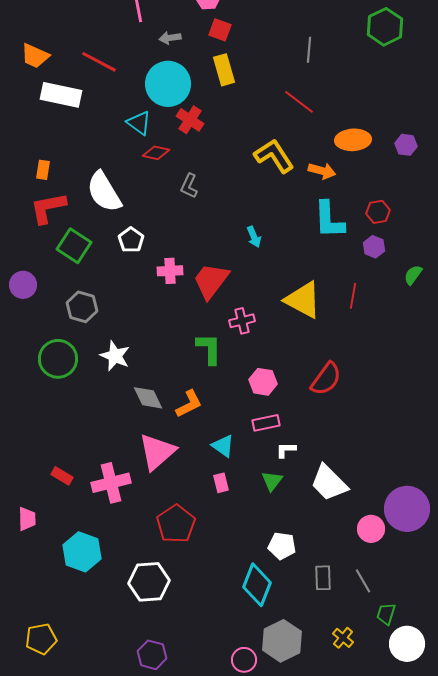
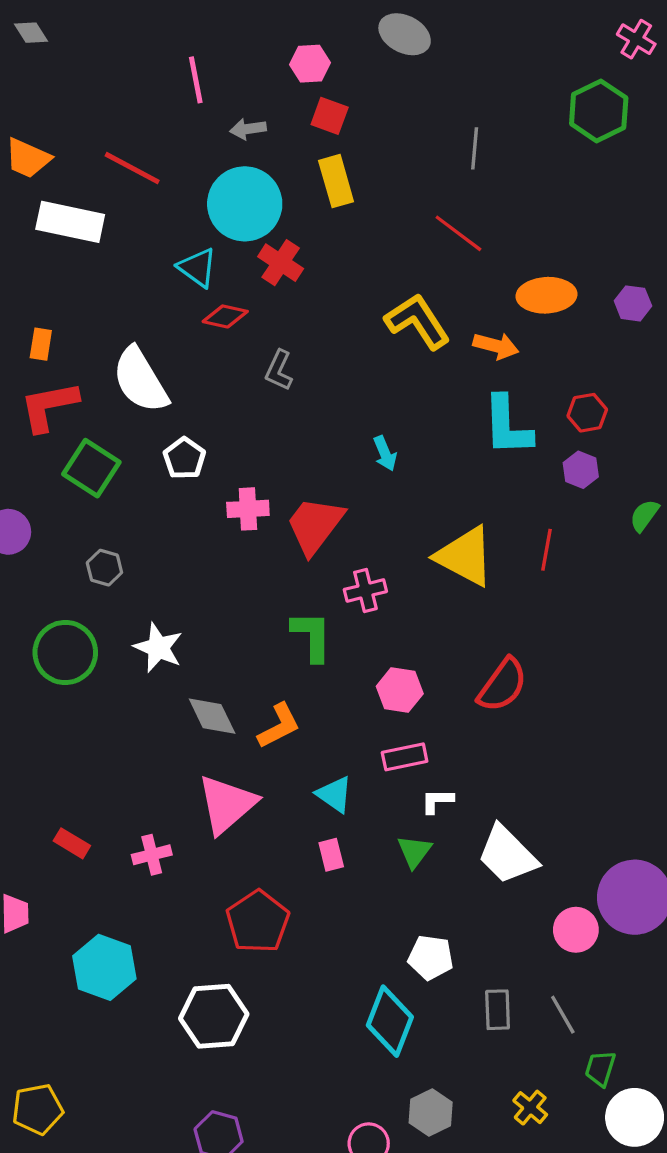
gray hexagon: (82, 307) -> (104, 568), size x0.7
pink cross: (111, 483) -> (152, 855), size x0.6
gray hexagon: (282, 641) -> (431, 1112), size x0.7

